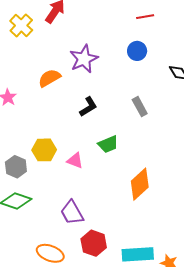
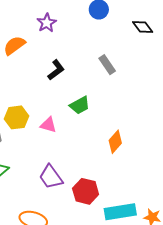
purple star: (84, 59) -> (47, 23), size x0.7
orange diamond: (140, 184) -> (115, 142), size x0.7
red hexagon: (94, 243) -> (86, 191), moved

